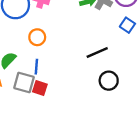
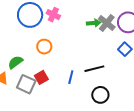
blue line: (36, 67) -> (71, 77), moved
red square: (40, 88) -> (41, 77), moved, turned 32

